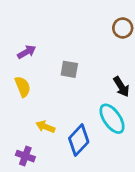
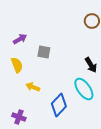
gray square: (69, 69) -> (44, 52), moved
yellow arrow: (45, 127) -> (33, 87), moved

